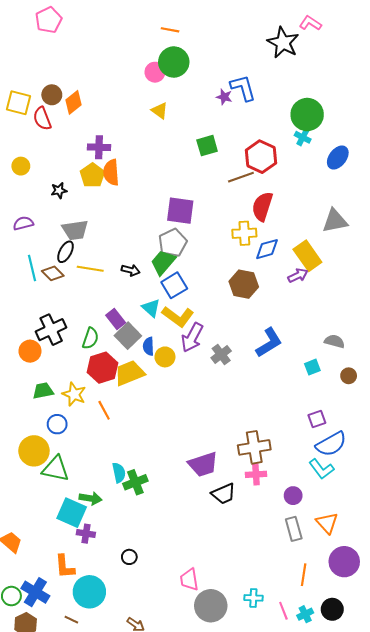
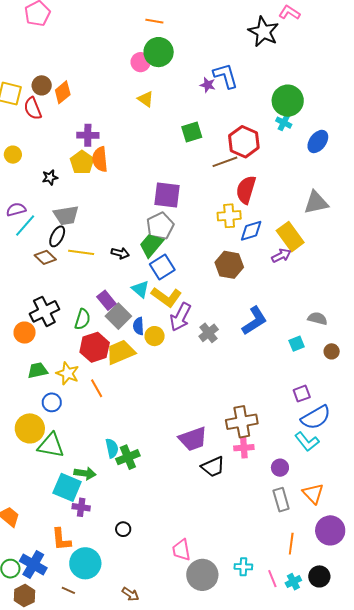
cyan line: (32, 268) -> (25, 225), moved, turned 55

